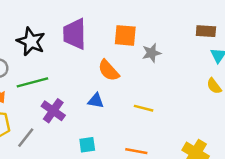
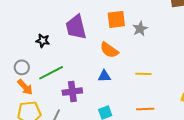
black star: (31, 41) -> (43, 41), size x0.6
purple cross: (53, 111) -> (72, 92), turned -30

